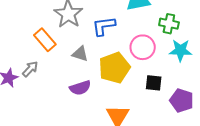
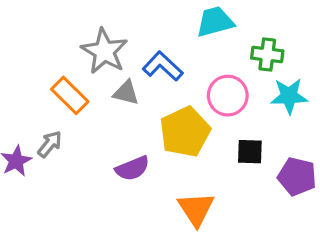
blue L-shape: (104, 26) -> (163, 66), turned 55
gray triangle: (80, 54) -> (126, 93), moved

